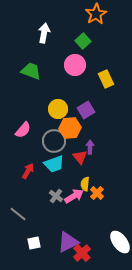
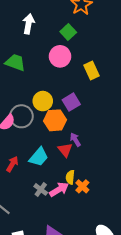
gray circle: (54, 141) -> (21, 116), moved
purple arrow: (90, 147) -> (75, 140), turned -32
cyan trapezoid: (54, 164) -> (39, 157), turned -30

